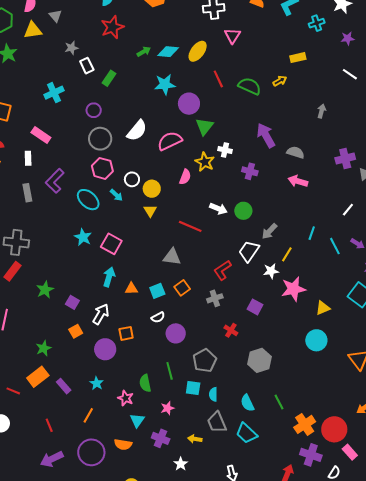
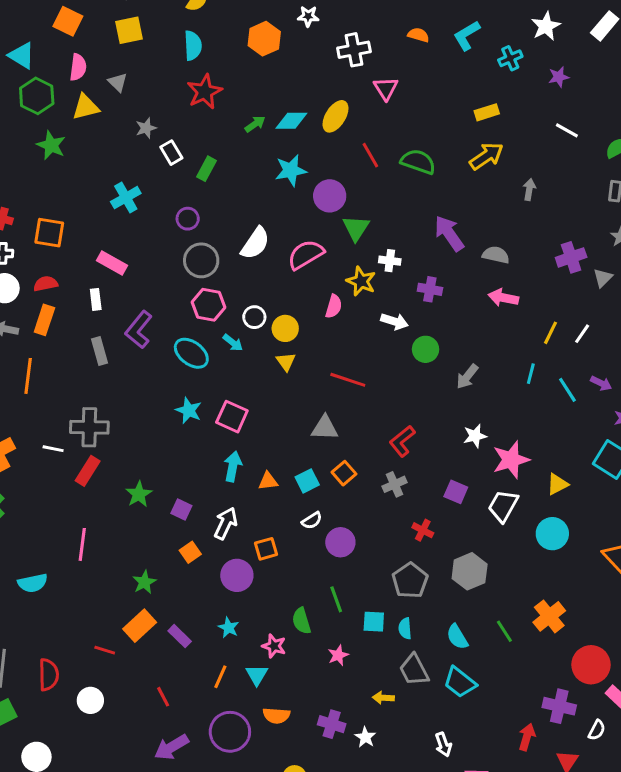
yellow arrow: (280, 81) -> (486, 156), moved, size x1.6
white arrow: (218, 209) -> (394, 321), moved
white trapezoid: (249, 251) -> (503, 506), moved
yellow line: (287, 254) -> (550, 333), moved
gray pentagon: (205, 360) -> (410, 581), moved
cyan triangle: (137, 420) -> (257, 675), moved
orange cross: (305, 424) -> (549, 616), moved
purple cross: (161, 438) -> (332, 724), moved

